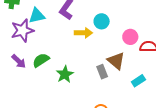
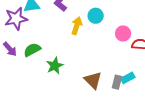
yellow arrow: (83, 33) -> (77, 26), turned -78
brown triangle: (116, 61) -> (93, 80), moved
gray rectangle: (102, 72) -> (117, 82), moved, turned 32

